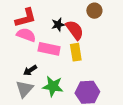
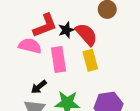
red L-shape: (26, 18) -> (45, 26), moved
pink rectangle: (49, 49) -> (58, 60), turned 75

